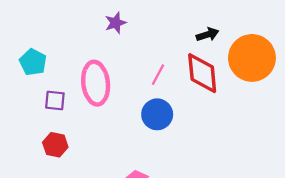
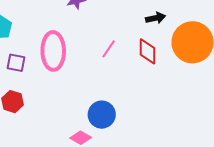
red diamond: (202, 73) -> (148, 51), size x0.7
blue circle: (157, 114) -> (102, 115), moved

